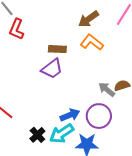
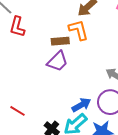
orange L-shape: (92, 42) -> (79, 30), moved, turned 45

